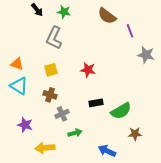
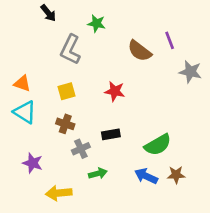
green star: (64, 12) -> (97, 23), moved
brown semicircle: (107, 16) -> (140, 51), moved
black rectangle: (96, 103) -> (111, 134), moved
blue arrow: (107, 151) -> (146, 176), moved

